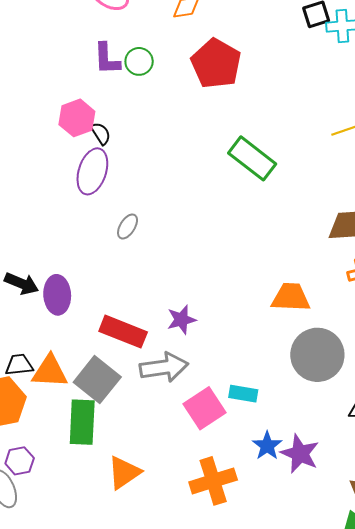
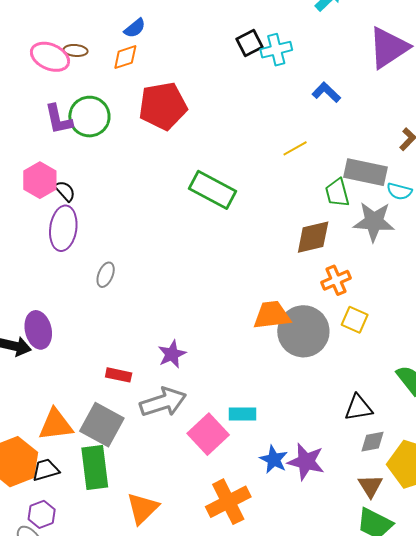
green circle: (139, 61) -> (89, 117), size x1.5
red pentagon: (216, 64) -> (163, 106), turned -30
purple ellipse: (57, 295) -> (38, 330), moved
red rectangle: (123, 332) -> (119, 375), size x0.6
gray circle: (317, 355) -> (303, 331), moved
black trapezoid: (19, 365) -> (46, 470), moved

